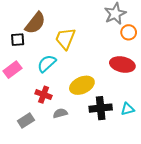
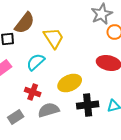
yellow trapezoid: (65, 39) -> (54, 38), turned 125
gray semicircle: (60, 113) -> (49, 110), size x1.5

